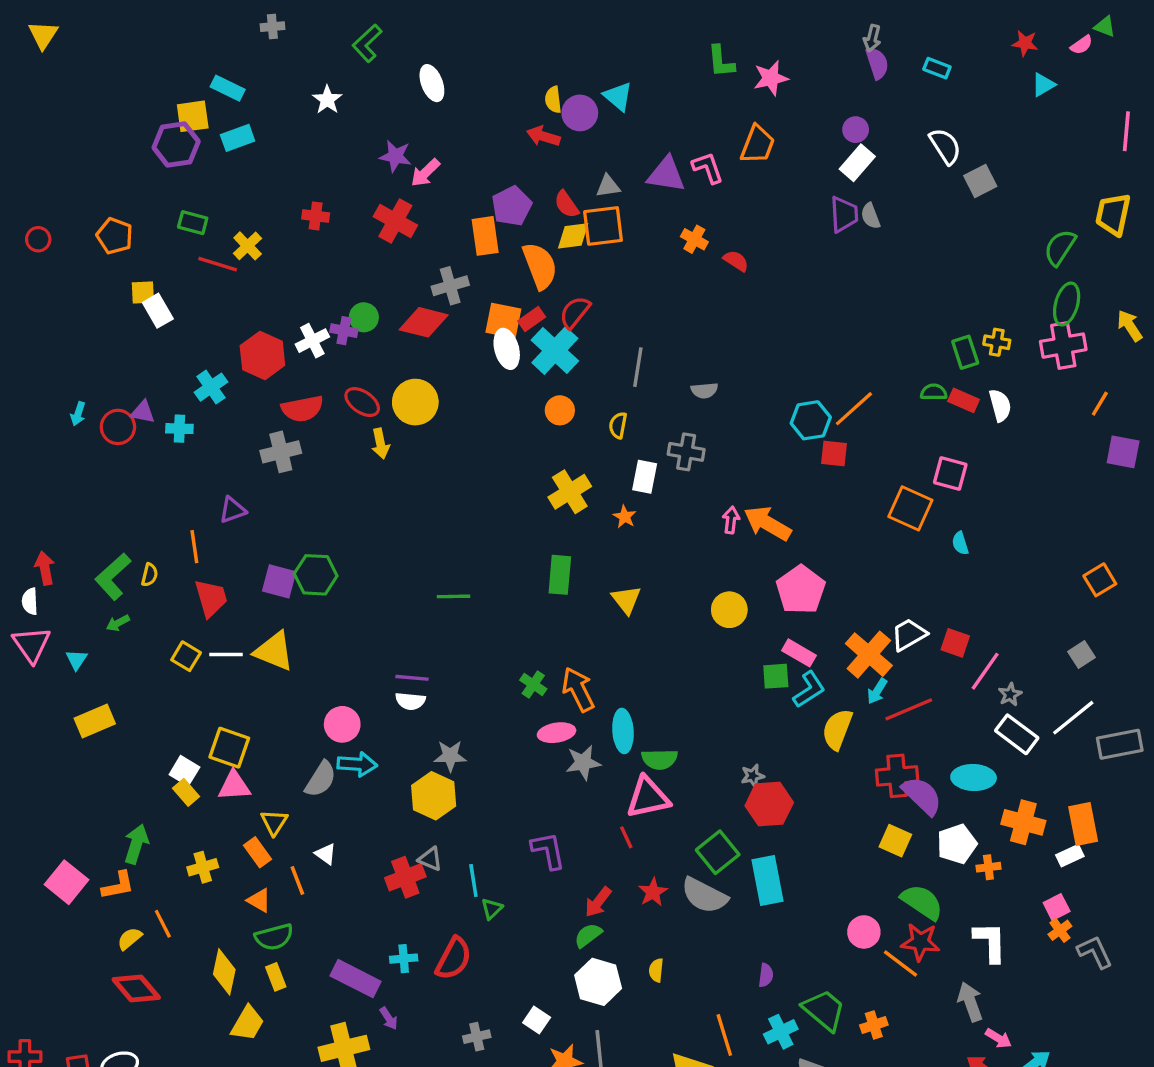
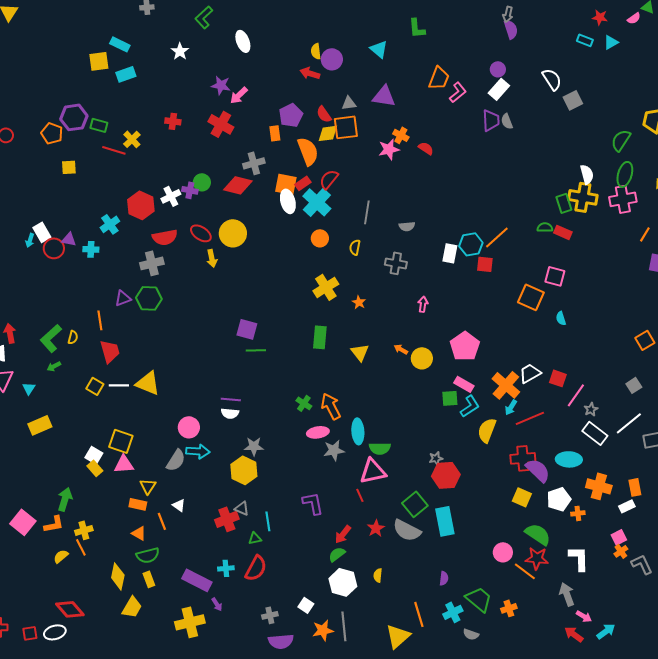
cyan rectangle: (937, 68) -> (585, 40), moved
pink star: (771, 78) -> (389, 149), moved
cyan triangle: (618, 96) -> (379, 49), moved
purple hexagon: (176, 145) -> (74, 117), moved
pink L-shape: (708, 168) -> (458, 92), moved, turned 70
orange rectangle: (485, 236) -> (275, 133), size x0.7
white rectangle: (158, 311) -> (42, 232), moved
yellow cross: (997, 342) -> (583, 197), size x1.8
white semicircle: (1000, 405) -> (587, 174), moved
white rectangle: (645, 477) -> (450, 253), moved
orange arrow: (768, 523) -> (401, 349), moved, size x0.5
green hexagon: (316, 575) -> (149, 298), moved
purple square: (279, 581) -> (247, 329), moved
orange rectangle: (1083, 824) -> (635, 487), size x0.7
orange rectangle: (257, 852) -> (138, 504), turned -42
yellow cross: (203, 867) -> (84, 530), moved
green triangle: (492, 909) -> (255, 538), moved, turned 32
red diamond: (136, 988) -> (70, 609), moved

